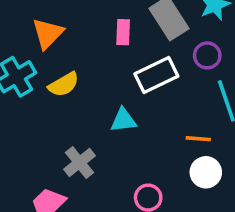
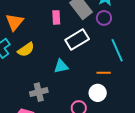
purple circle: (207, 55) -> (104, 18), moved
gray cross: (79, 163) -> (39, 92), turned 30
white circle: (206, 172) -> (98, 93), moved

